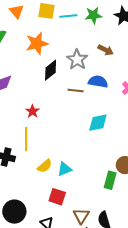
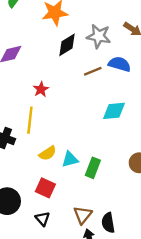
gray star: (77, 60) -> (99, 36), turned -30
brown line: (76, 90) -> (93, 71), turned -35
green rectangle: (110, 180) -> (93, 168), moved
red square: (57, 197) -> (45, 188), moved

